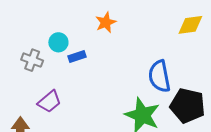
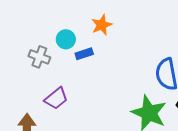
orange star: (106, 22) -> (102, 25), moved

